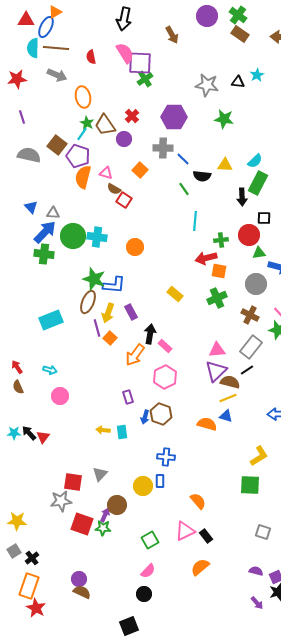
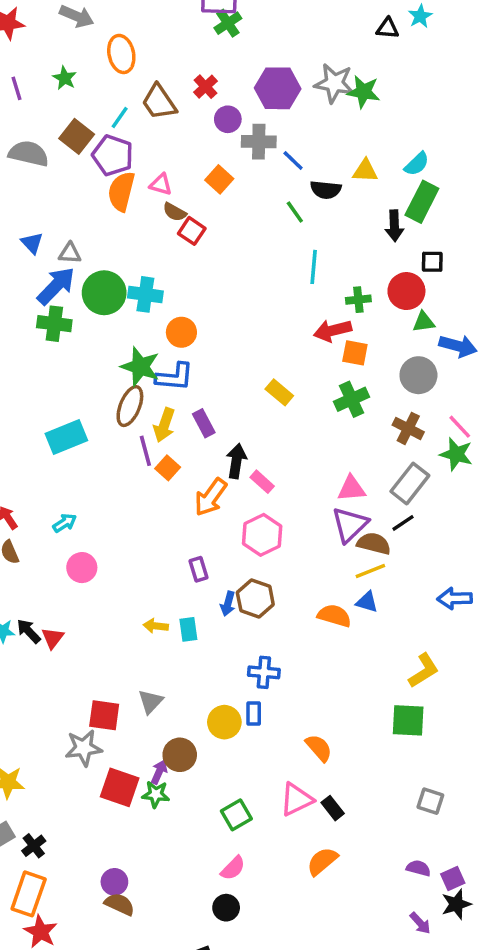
gray star: (207, 85) -> (334, 83), moved
green star: (87, 123) -> (65, 78), moved
purple circle: (124, 139) -> (228, 119), moved
orange circle: (135, 247) -> (181, 332), moved
cyan arrow: (50, 370) -> (65, 523), turned -48

